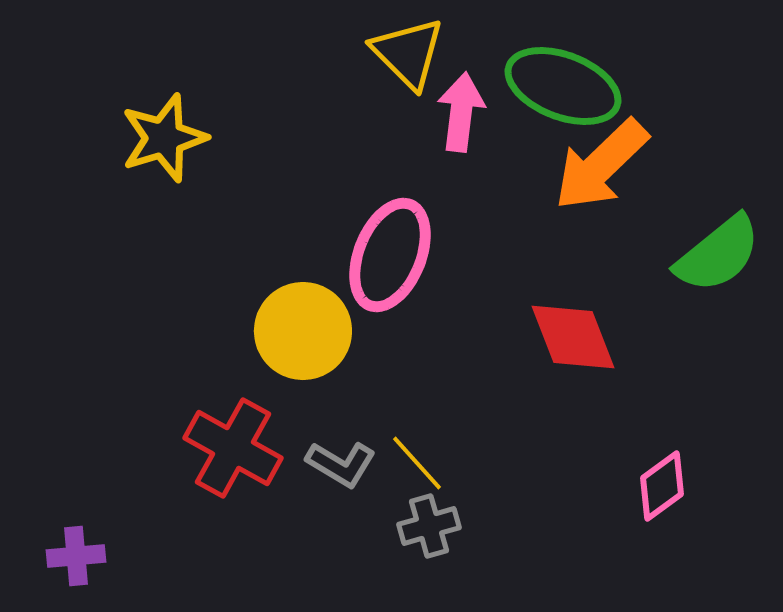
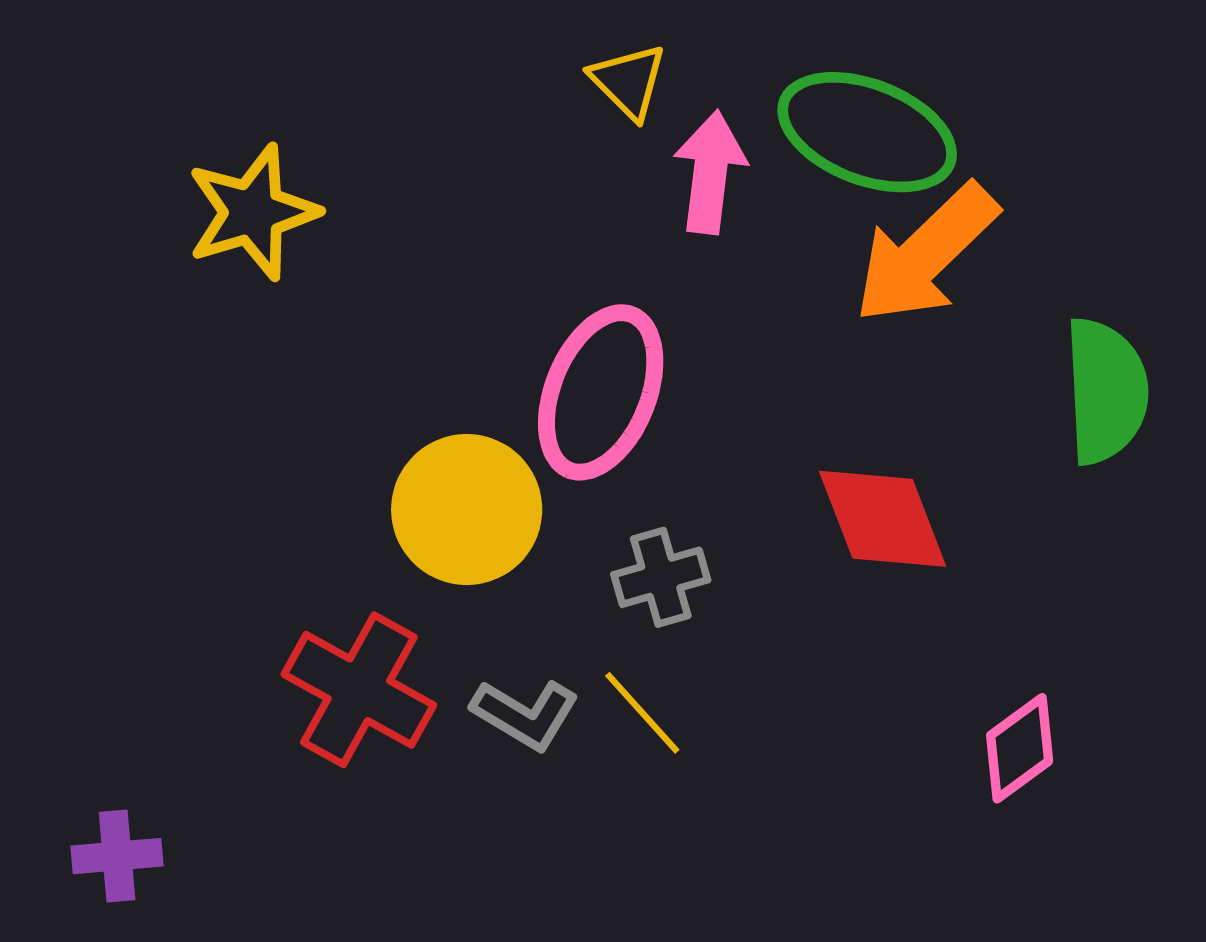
yellow triangle: (408, 53) -> (628, 81), size x0.7
green semicircle: (718, 254) -> (1106, 391), turned -54
gray cross: (429, 526) -> (661, 577), moved

